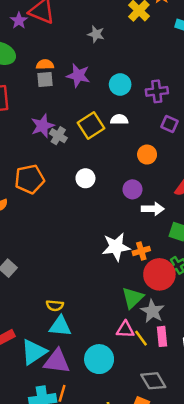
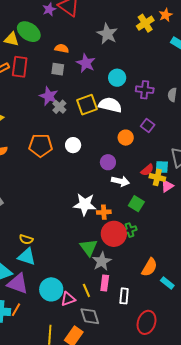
gray star: (96, 34) -> (107, 34), size x1.5
gray square: (45, 79) -> (58, 69), moved
white semicircle: (119, 119) -> (110, 105), size x1.6
purple square: (169, 124) -> (148, 126), moved
purple star: (43, 126) -> (49, 96), turned 30
orange pentagon: (29, 179) -> (41, 145), moved
green triangle: (133, 298) -> (89, 247), turned -36
pink triangle: (125, 330) -> (68, 299), moved, turned -35
yellow line: (141, 338) -> (86, 290), moved

